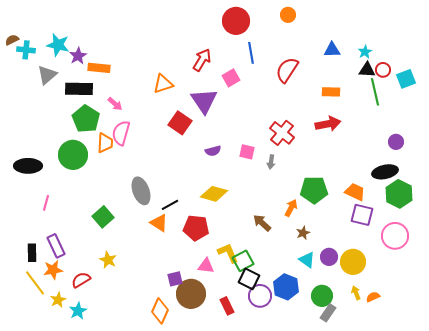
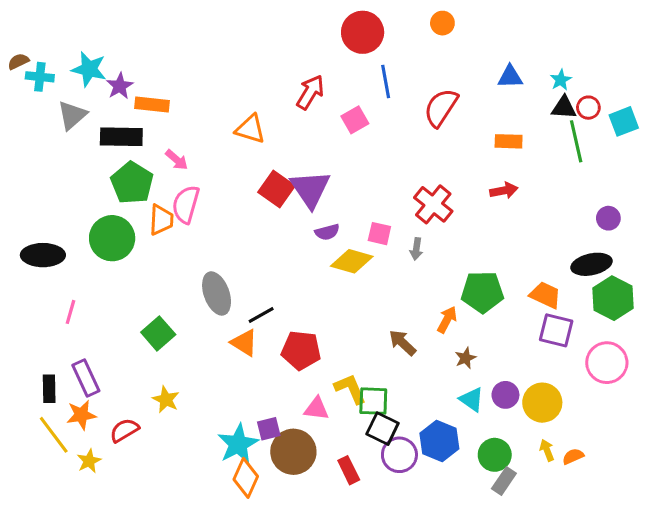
orange triangle: (163, 84) -> (250, 129), turned 35
purple triangle: (204, 101) -> (310, 189), moved
red arrow: (328, 124) -> (504, 191), size x0.7
yellow diamond: (214, 194) -> (352, 261), moved
green square: (243, 261) -> (373, 401), turned 30
cyan star: (78, 311) -> (238, 444), moved, size x1.5

